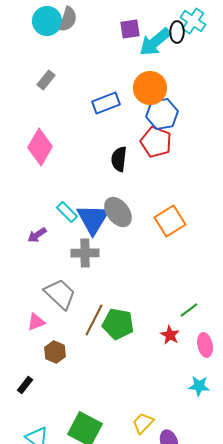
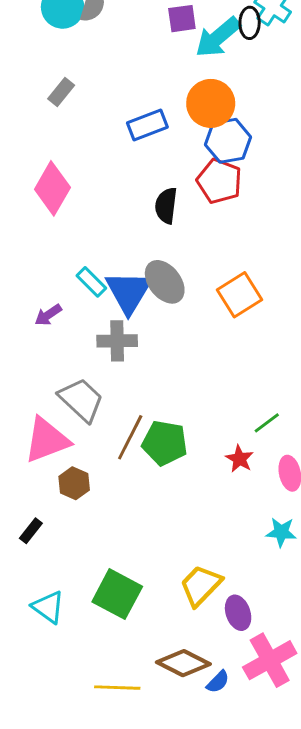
pink triangle: (36, 322) -> (47, 440), size x1.8
yellow trapezoid: (143, 423) -> (201, 585), size x1.4

